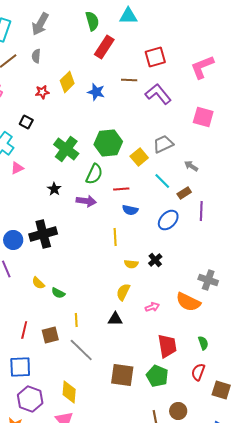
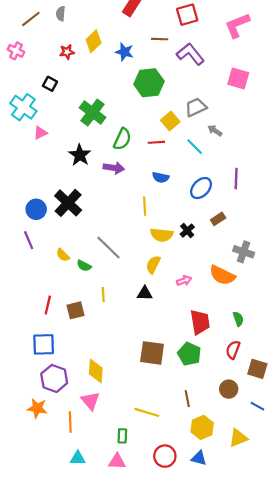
green hexagon: (108, 143) -> (149, 83), moved
gray arrow: (191, 166) -> (215, 131), moved
black star: (54, 189) -> (80, 155), size x1.5
red line: (121, 189) -> (156, 142), moved
brown rectangle: (184, 193) -> (218, 219), moved
black cross: (43, 234) -> (68, 203), turned -32
yellow semicircle: (131, 264) -> (162, 235), size x1.5
gray line: (81, 350) -> (108, 248), moved
brown circle: (178, 411) -> (229, 389), moved

